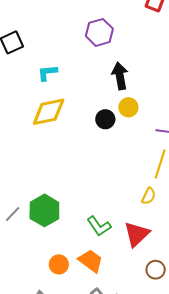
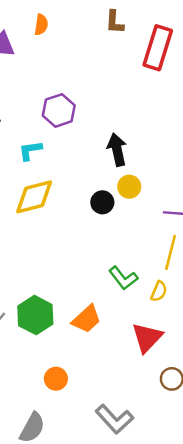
purple hexagon: (99, 32) -> (59, 110), moved
green L-shape: (99, 226) -> (123, 278), moved
orange trapezoid: (91, 261) -> (87, 319), moved, turned 104

